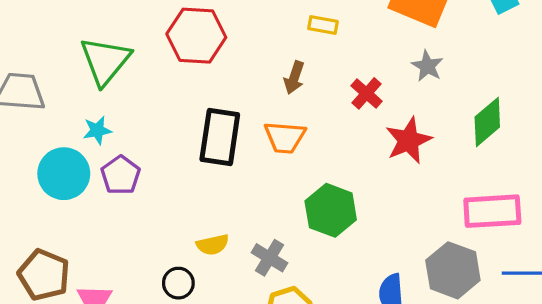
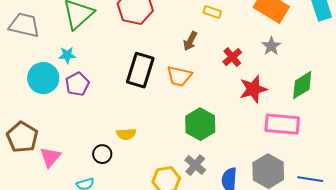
pink rectangle: (492, 211) -> (282, 124), moved
gray cross: (270, 258) -> (195, 165), moved

